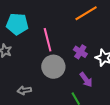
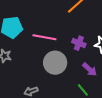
pink line: (48, 40) -> (44, 37), turned -55

